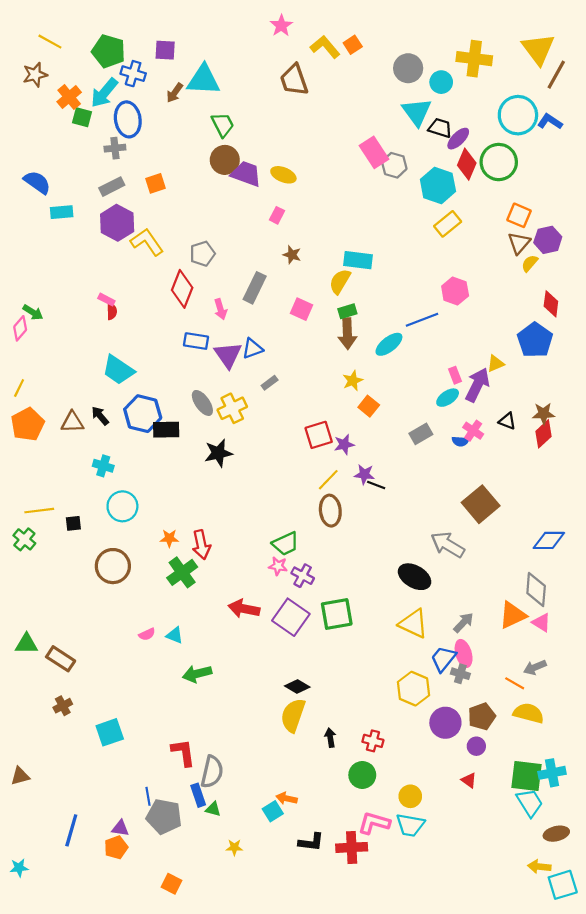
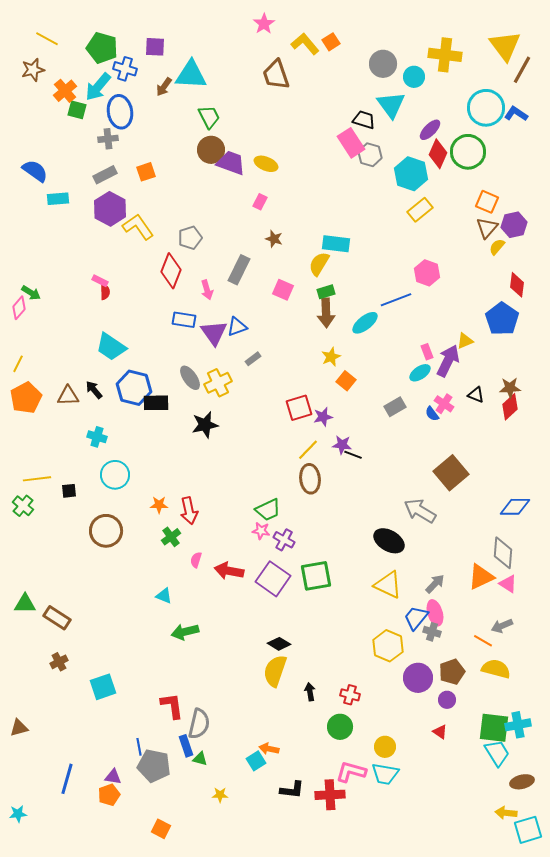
black trapezoid: (440, 128) -> (364, 120), moved
blue semicircle: (460, 441) -> (432, 414), turned 49
green cross: (182, 572) -> (171, 537), size x0.7
pink semicircle: (147, 634) -> (196, 560), moved, turned 133

